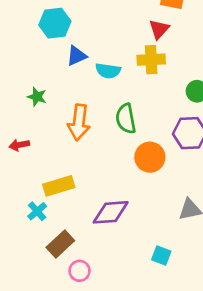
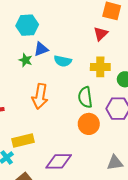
yellow cross: (151, 60) -> (100, 67), moved
green star: (37, 97) -> (26, 60), moved
green semicircle: (126, 119) -> (85, 97), moved

